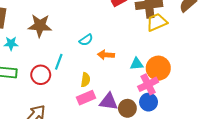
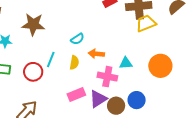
orange circle: (158, 68) -> (160, 66), moved
yellow semicircle: (86, 80) -> (74, 63), moved
pink cross: (148, 84) -> (107, 77), moved, turned 36
purple triangle: (109, 102) -> (98, 99), turned -42

